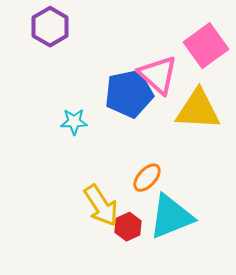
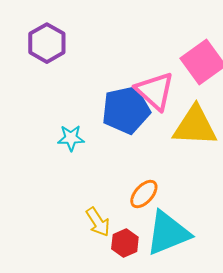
yellow arrow: (101, 206) -> (98, 222), size x0.7

